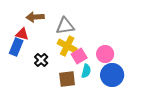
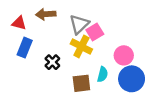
gray triangle: (65, 26) -> (79, 24), turned -36
red triangle: (22, 34) -> (19, 23), moved
pink square: (79, 56) -> (95, 32), moved

